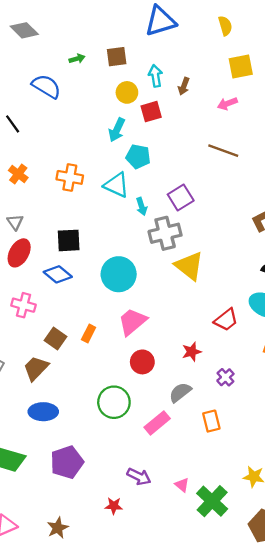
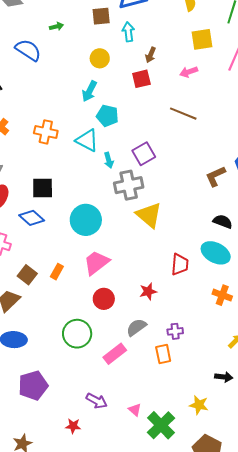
brown square: (117, 57) -> (101, 16), moved
cyan arrow: (155, 76) -> (128, 32), moved
red square: (151, 112) -> (141, 79), moved
red trapezoid: (226, 320) -> (180, 264), turned -50
purple cross: (225, 377) -> (175, 331), moved, turned 35

